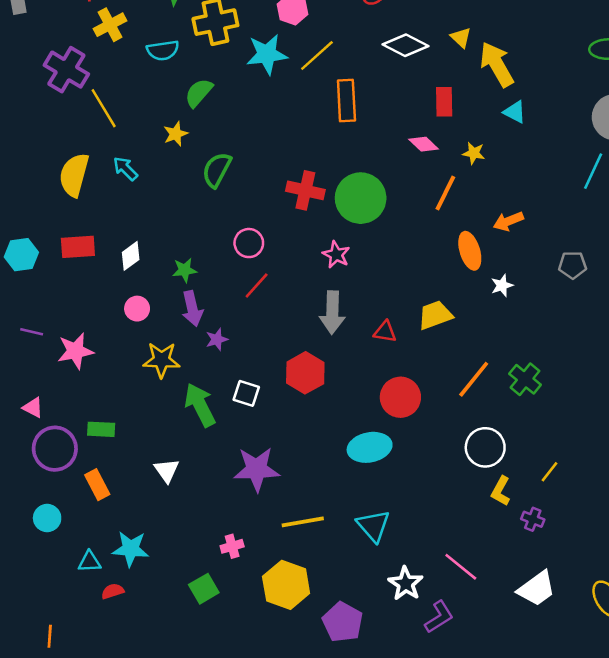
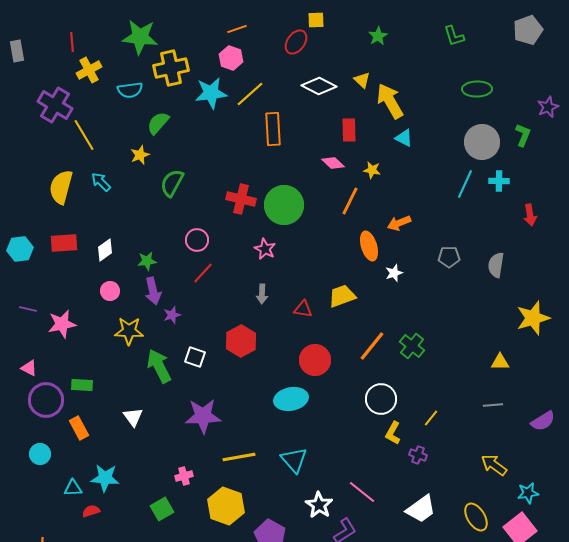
gray arrow: (332, 312) -> (262, 294), size x0.6

